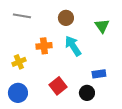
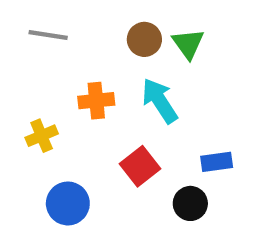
green triangle: (102, 26) -> (188, 44), moved
red square: (58, 86) -> (140, 166), moved
blue circle: (18, 93) -> (68, 203), moved

